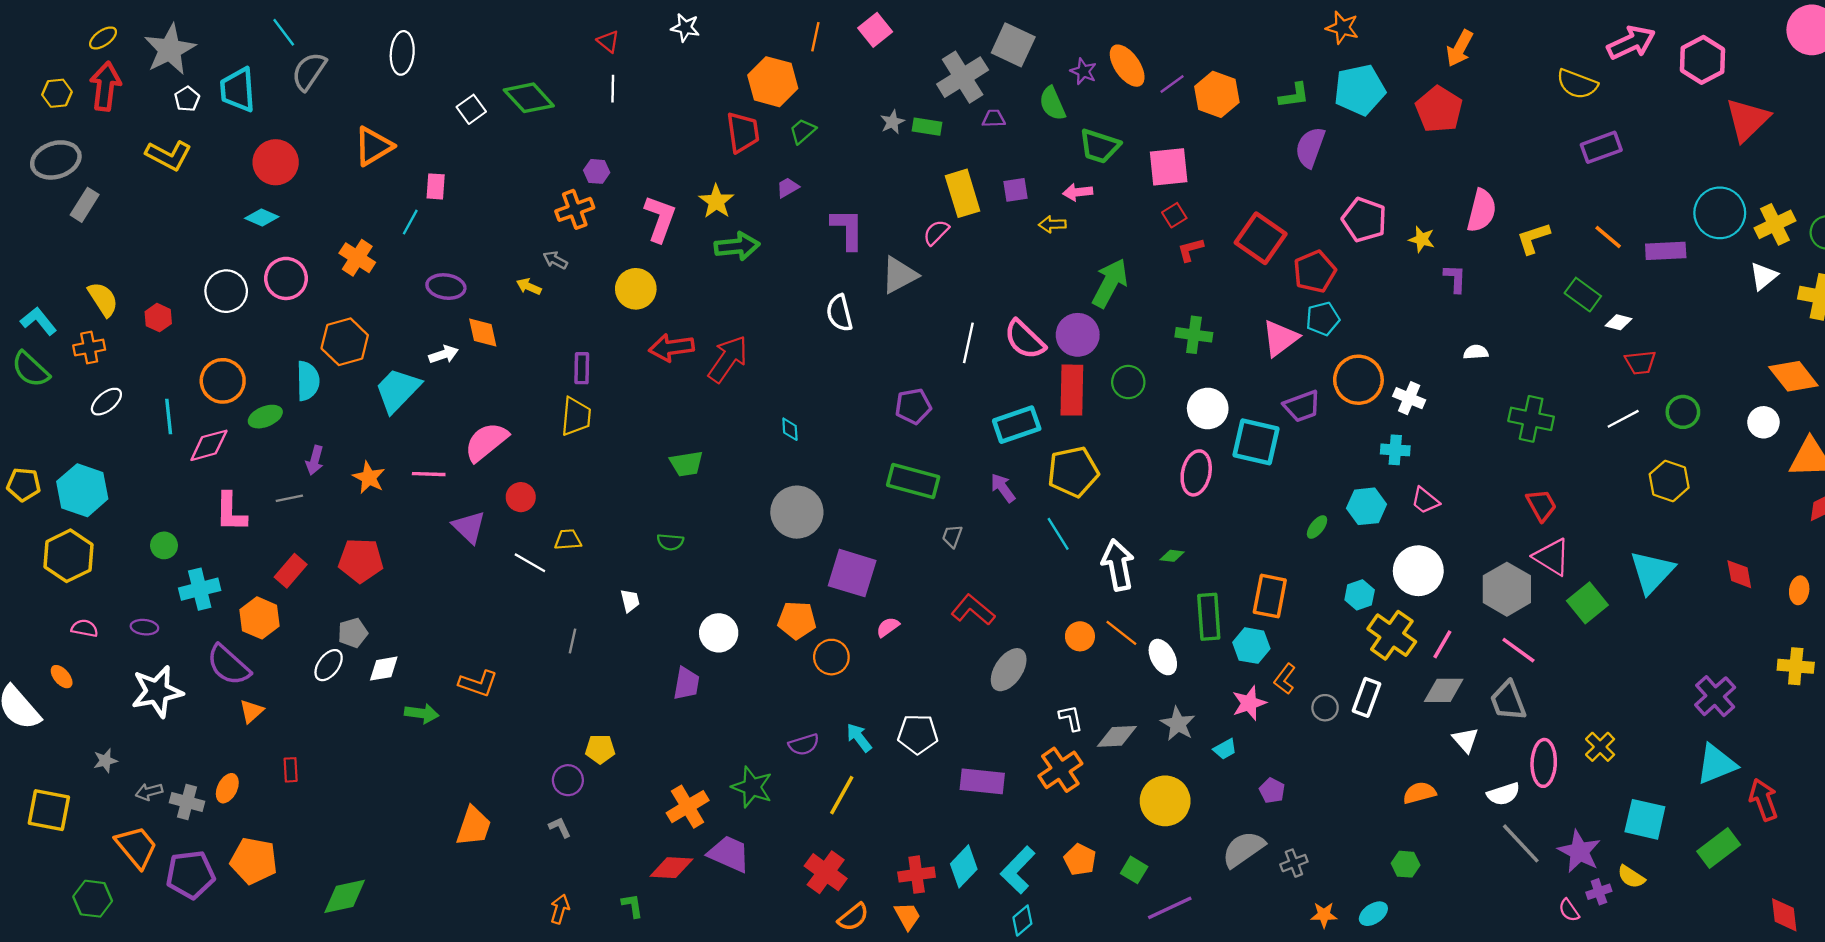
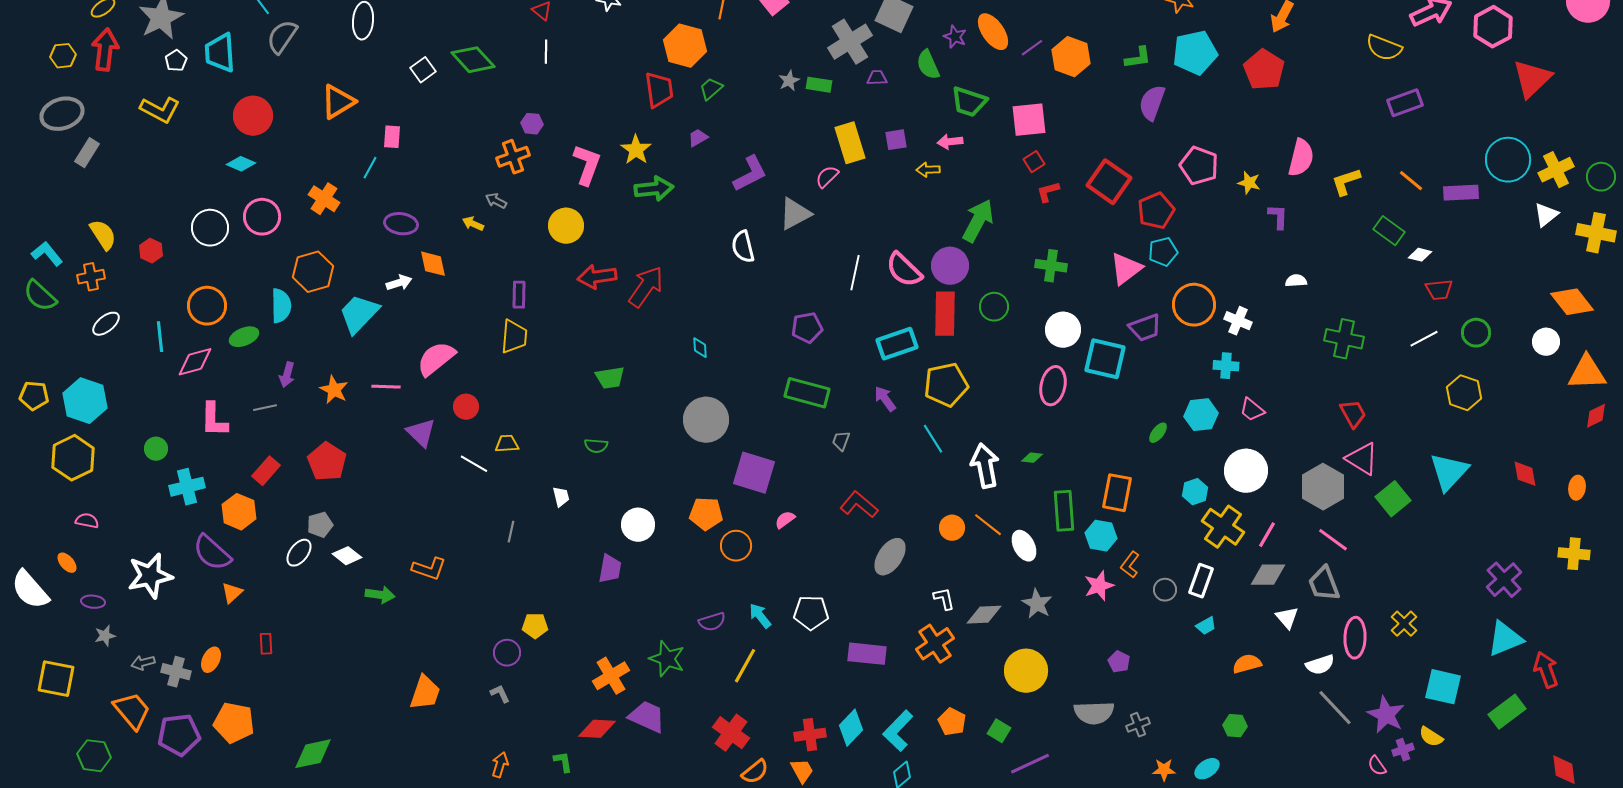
purple L-shape: (848, 229) -> (750, 174), turned 63
red pentagon: (361, 560) -> (327, 462), turned 30
purple ellipse: (144, 627) -> (93, 602), moved
white diamond: (384, 669) -> (347, 556), turned 48
cyan trapezoid: (1225, 749) -> (1206, 626), moved
gray semicircle: (1243, 849) -> (1094, 713), turned -147

